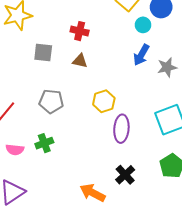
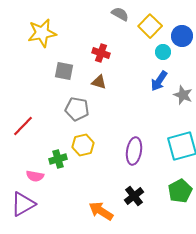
gray star: (167, 67) -> (183, 95), turned 30
gray pentagon: (51, 101) -> (77, 109), moved
yellow hexagon: (104, 101) -> (83, 145), moved
pink semicircle: (15, 150) -> (35, 176), moved

